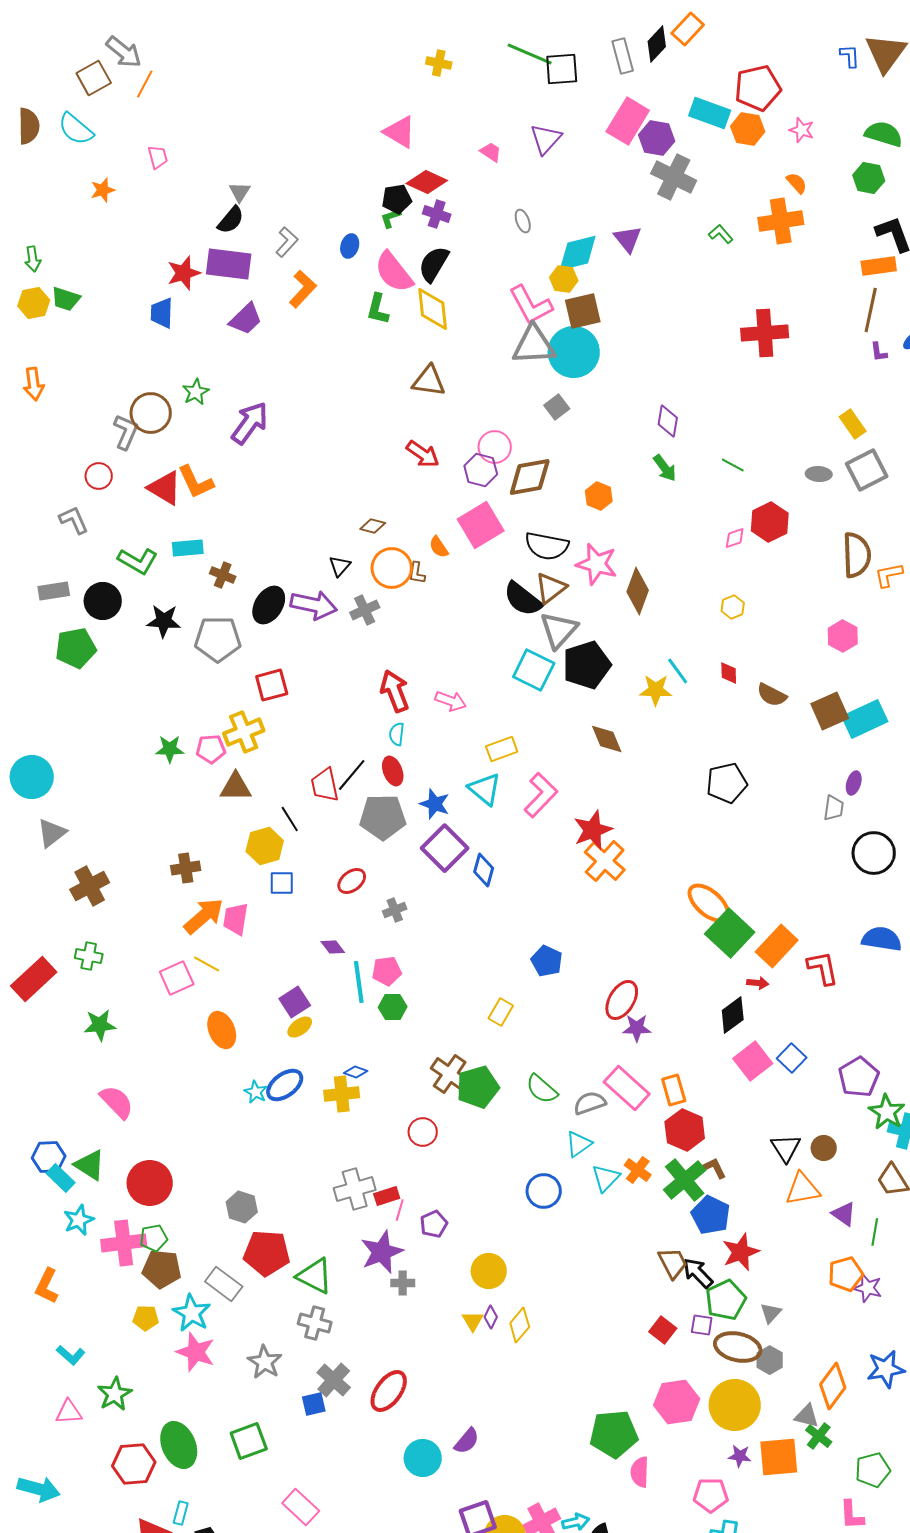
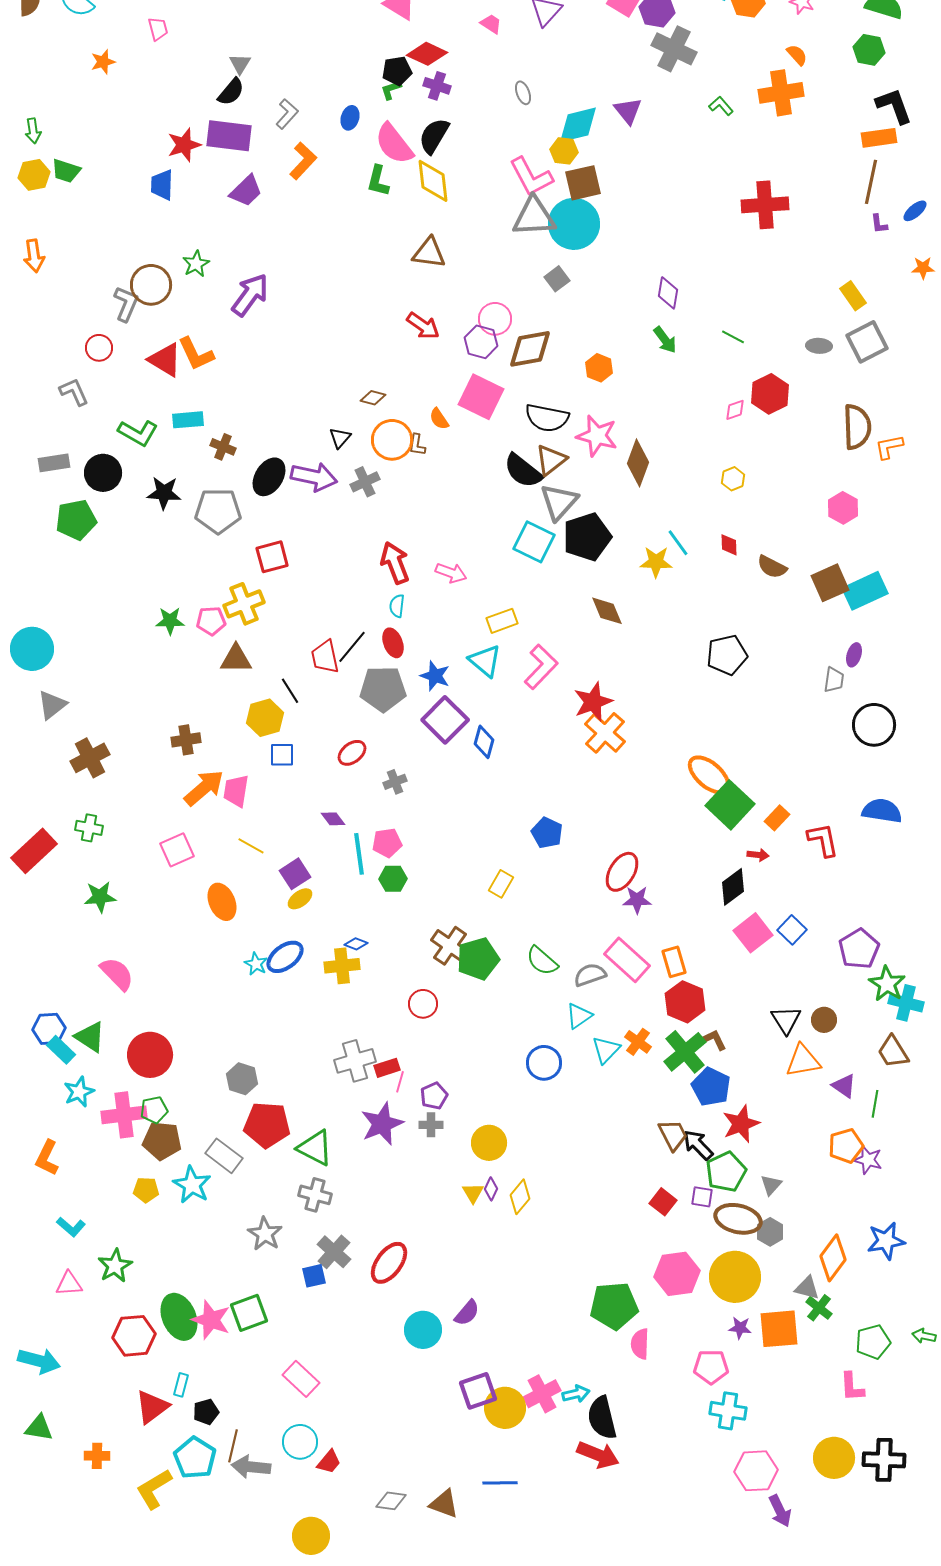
pink square: (481, 525) -> (481, 397), turned -33
orange rectangle: (777, 946) -> (777, 818), size x0.6
yellow line: (207, 964) -> (251, 846), moved
gray cross: (403, 1283) -> (431, 1125), moved
pink star: (196, 1352) -> (211, 1320), moved

